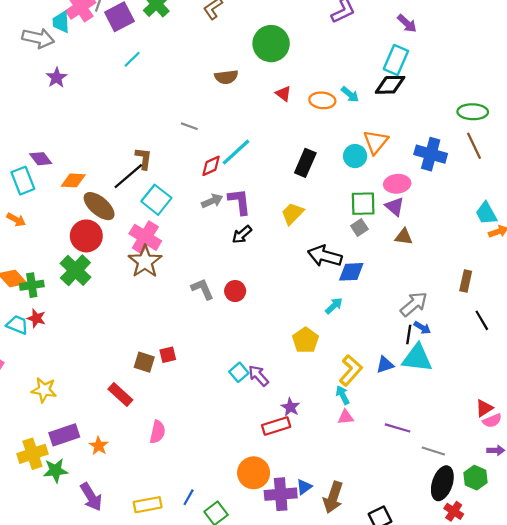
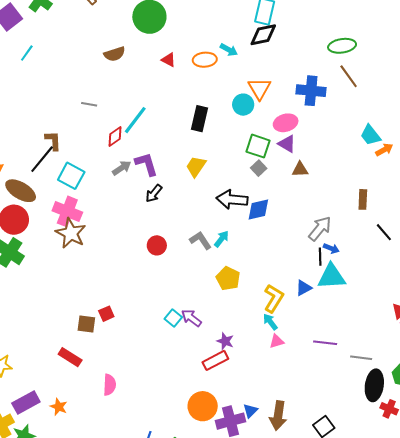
green square: (363, 204) -> (258, 146), turned 30
gray L-shape: (202, 289) -> (200, 240), moved
cyan arrow: (334, 306) -> (221, 239), moved

